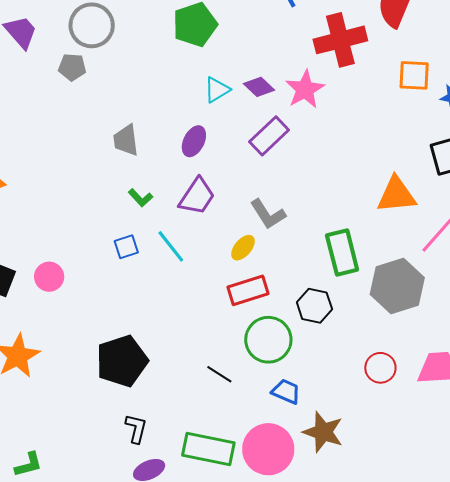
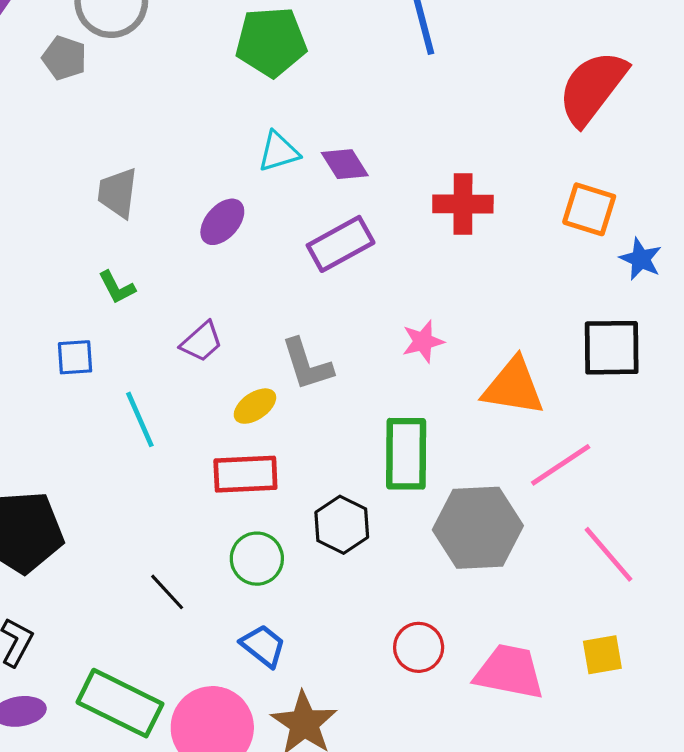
red cross: (340, 40) -> (463, 204), moved, size x0.7
pink star: (305, 89) -> (423, 341), moved, size x0.7
purple trapezoid: (197, 196) -> (202, 342), moved, size x0.7
cyan line: (171, 246) -> (140, 419), moved
green circle: (268, 340) -> (257, 559), size x0.7

